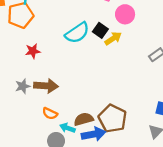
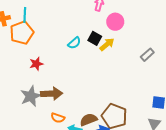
cyan semicircle: (77, 33) -> (74, 43), size x0.6
gray star: (23, 86) -> (31, 96), size x1.5

